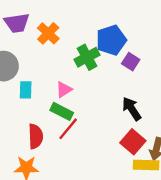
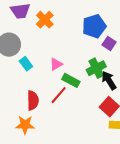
green cross: (87, 57) -> (96, 68), moved
cyan rectangle: (26, 90) -> (26, 64), turned -40
green rectangle: (62, 111) -> (71, 80), moved

